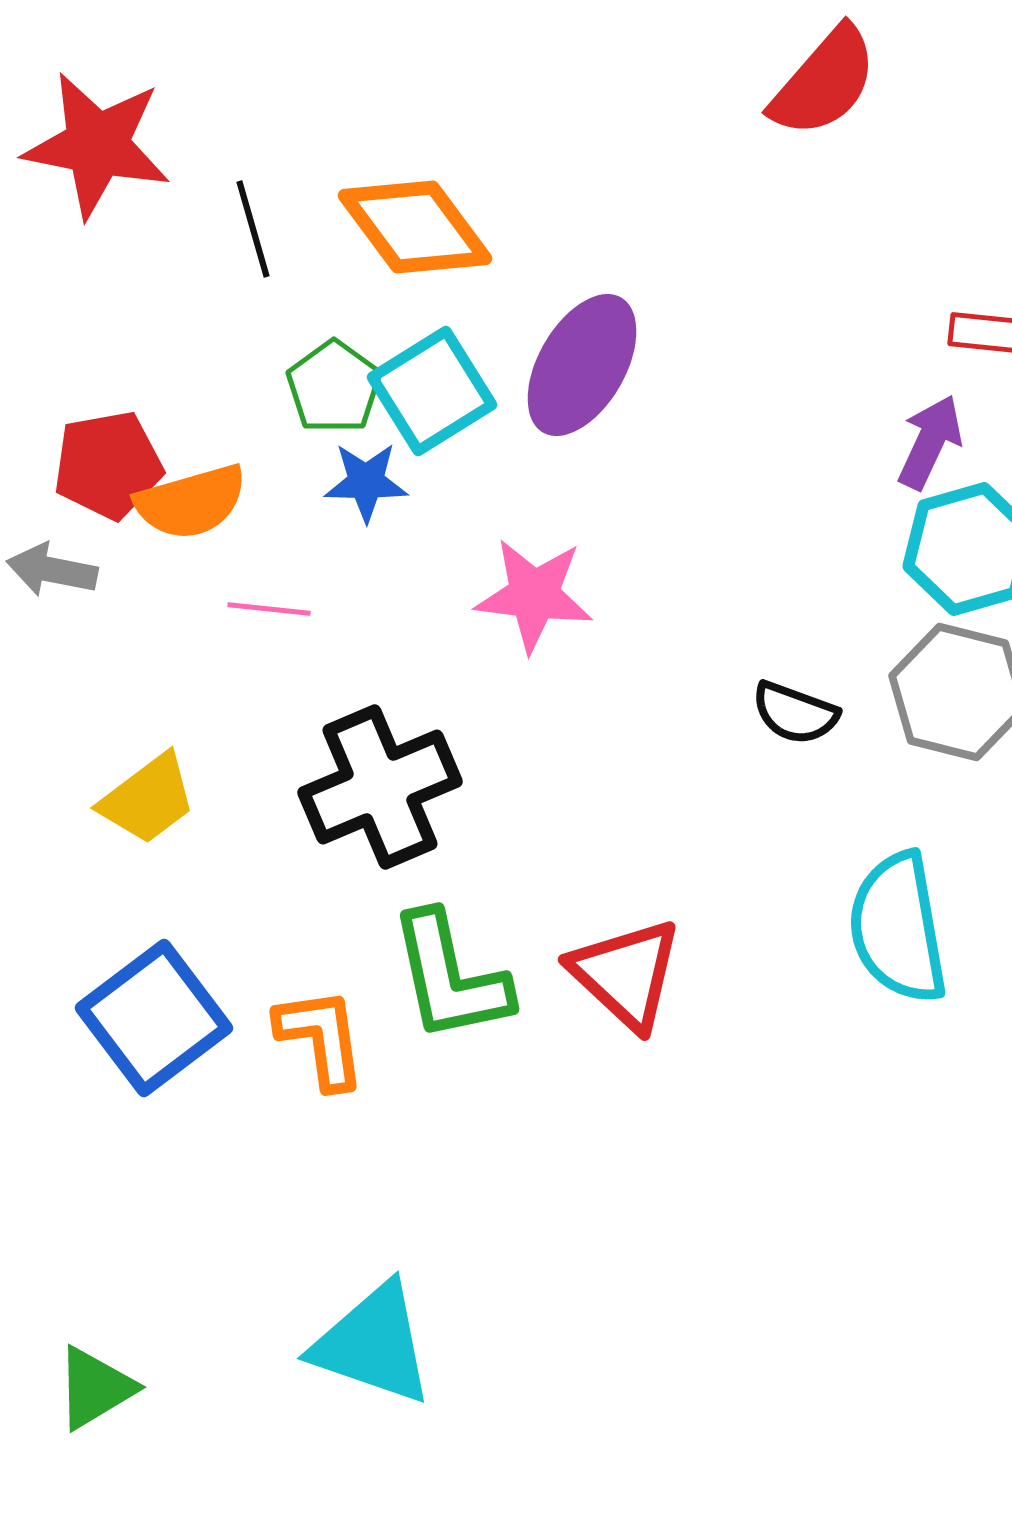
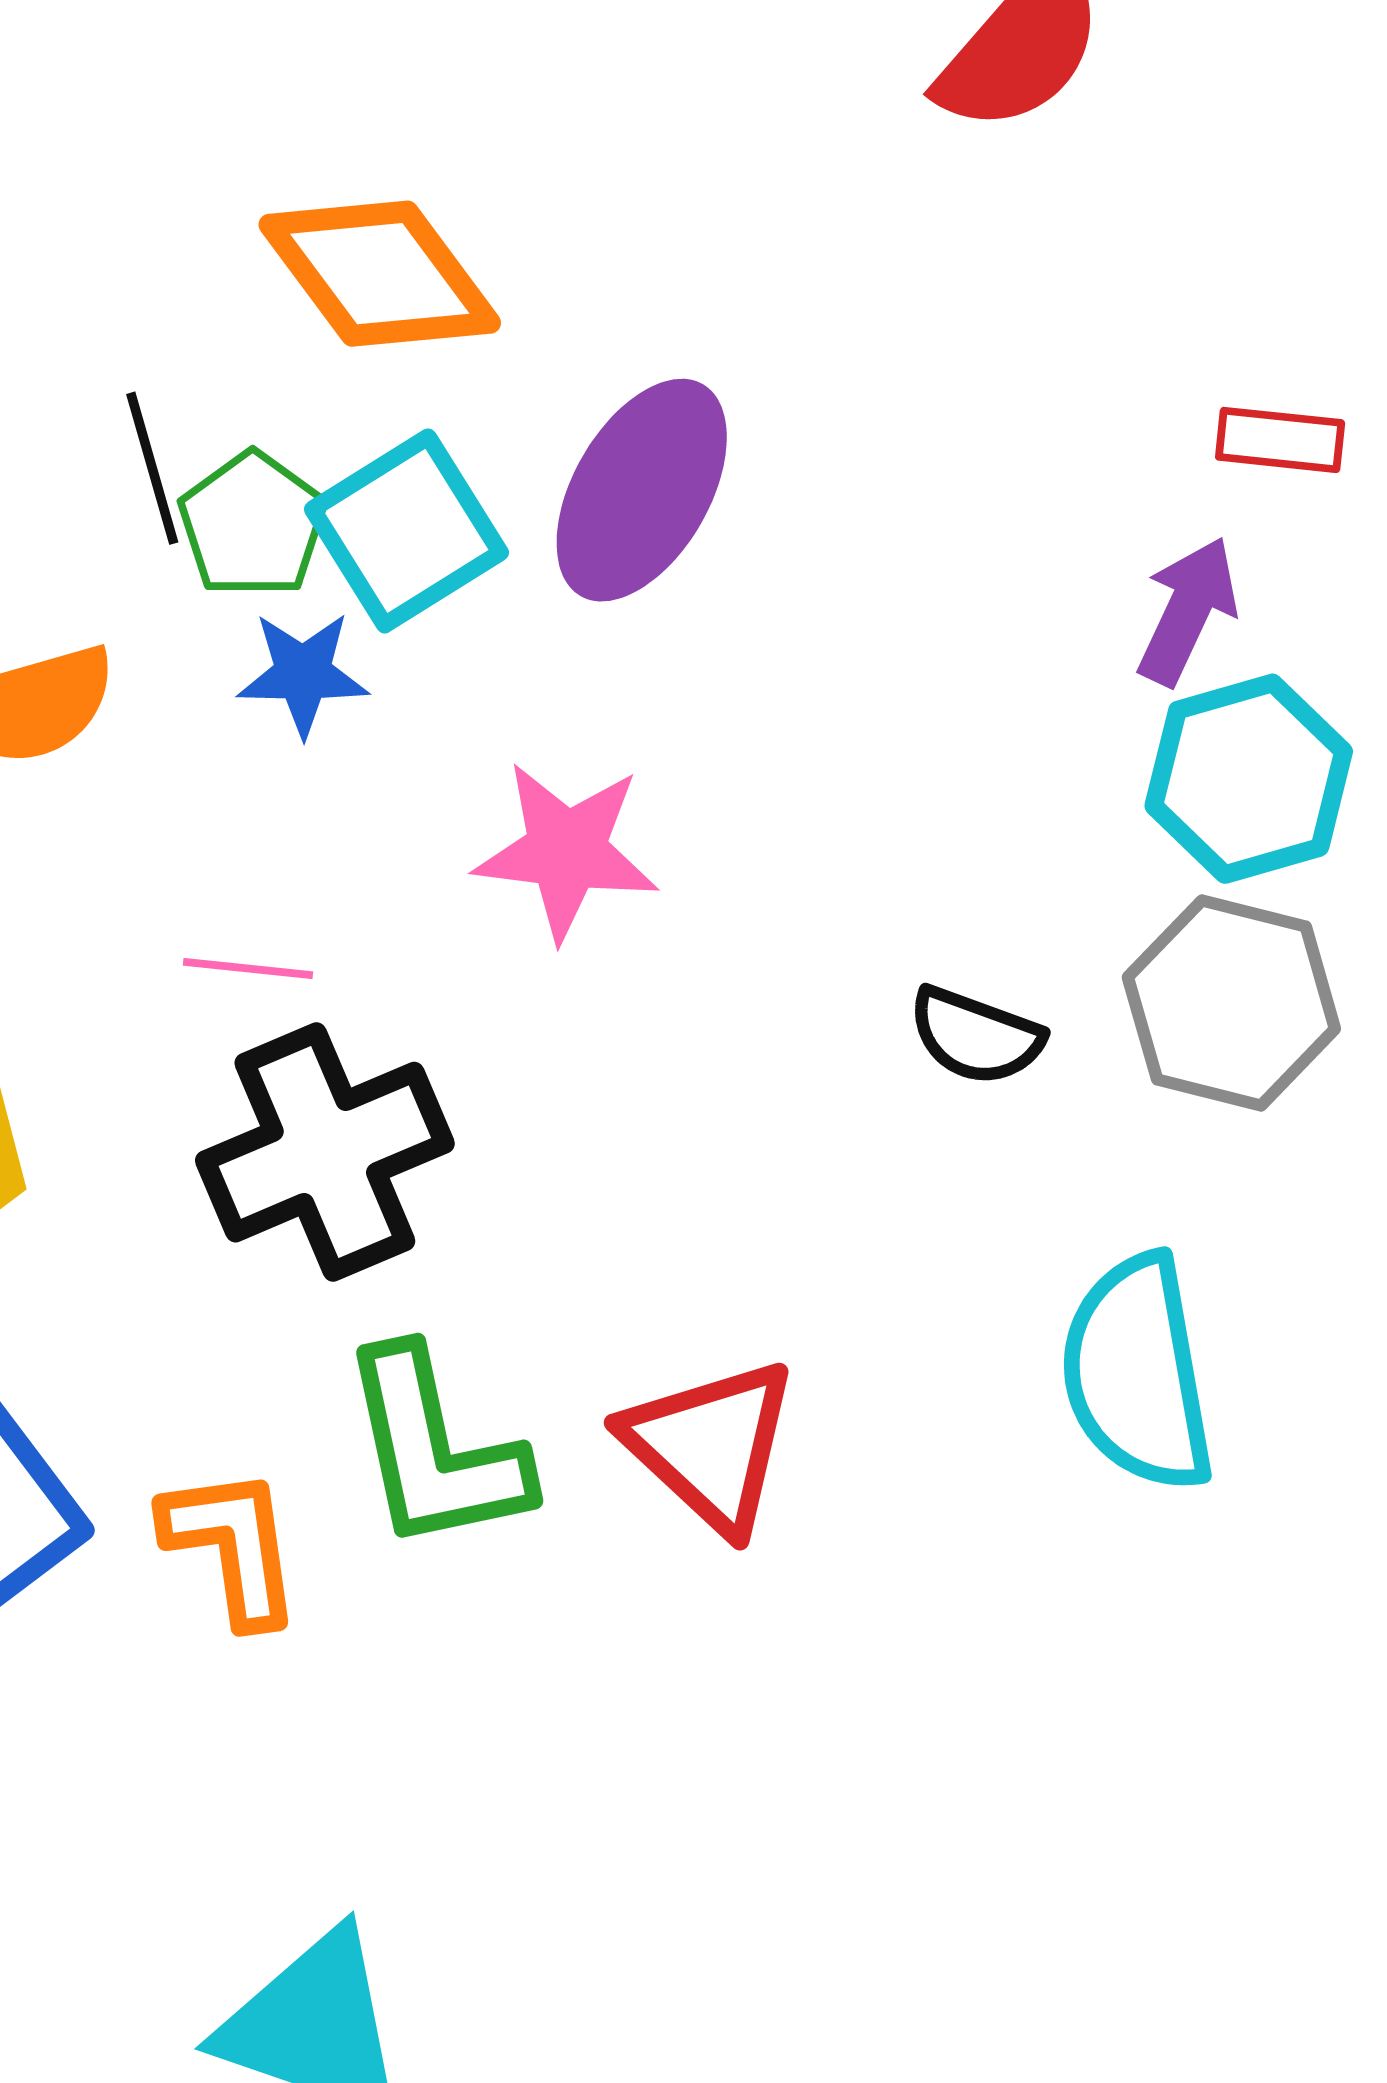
black line: (253, 229) -> (152, 468), moved
pink line: (269, 609) -> (248, 969), moved

